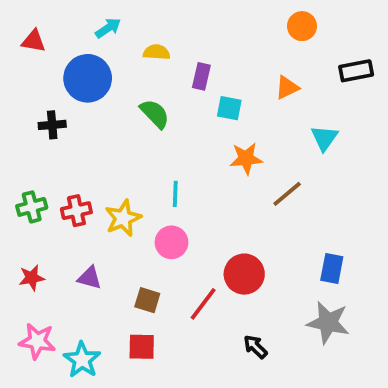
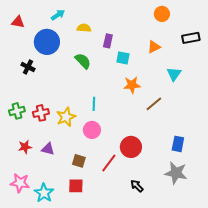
black cross: (52, 125) -> (28, 67), turned 32
red star: (32, 278) -> (25, 147), moved

